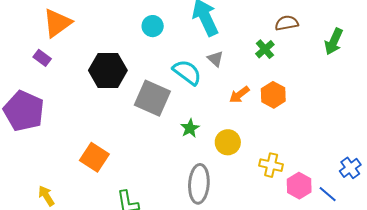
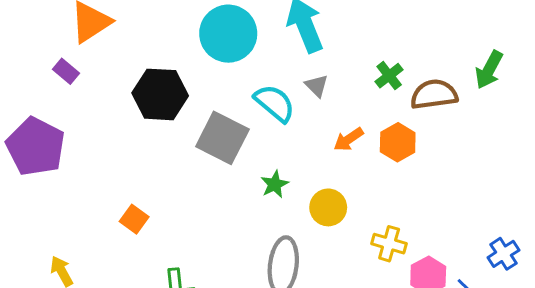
brown semicircle: (287, 23) -> (434, 94), moved, size x1.4
cyan circle: (153, 26) -> (228, 34), size x1.8
orange square: (94, 157) -> (134, 219), size x0.7

